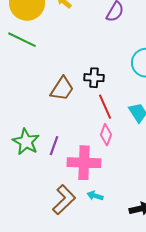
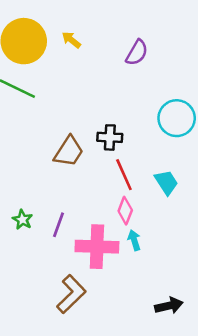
green star: (26, 142) -> (22, 220), size x0.6
cyan arrow: (95, 196) -> (134, 240), moved, turned 56

